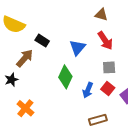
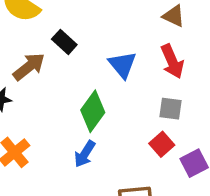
blue triangle: (77, 47) -> (122, 65), turned -30
blue arrow: (88, 90) -> (85, 154), moved

